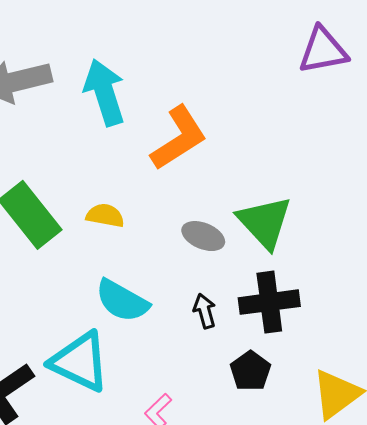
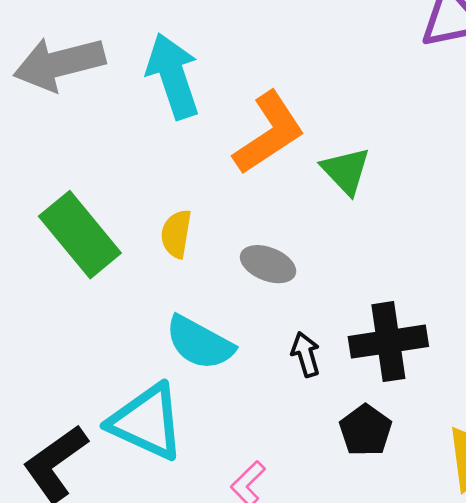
yellow semicircle: (105, 215) -> (176, 234), turned -90
green triangle: (265, 222) -> (346, 171), moved, size x0.7
gray ellipse: (203, 236) -> (268, 264), moved

